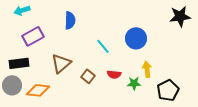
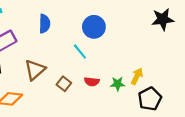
blue circle: (136, 38) -> (94, 27), moved
yellow arrow: (147, 69) -> (137, 76), moved, turned 35
green star: (134, 83) -> (118, 84), moved

